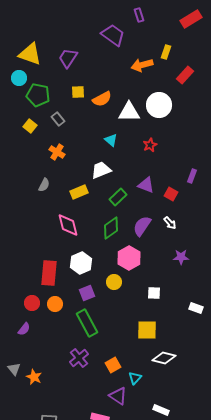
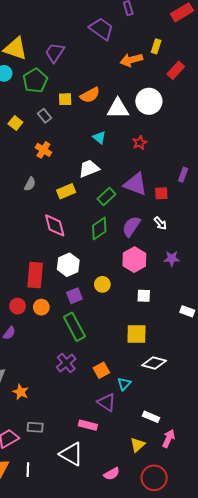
yellow square: (78, 92) -> (65, 99), moved
green pentagon: (38, 95) -> (35, 81), moved, turned 30
purple triangle: (146, 185) -> (135, 184), size x1.4
red square: (171, 194) -> (161, 193), turned -32
pink hexagon: (129, 258) -> (134, 260), moved
orange star: (34, 377) -> (21, 392), moved

